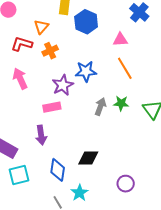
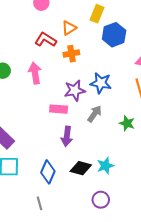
gray arrow: (100, 107) -> (95, 114), moved
purple arrow: (41, 135) -> (67, 136), moved
purple circle: (126, 184) -> (101, 200), moved
cyan star: (80, 193) -> (105, 166), moved

